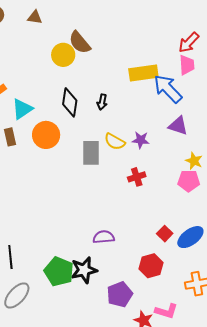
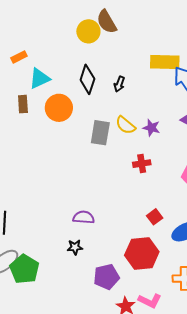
red square: (165, 234) -> (155, 217), moved
purple semicircle: (104, 237) -> (84, 217), moved
red hexagon: (151, 266) -> (142, 254), size x1.4
black star: (84, 270) -> (75, 247), size x0.6
green pentagon: (59, 271) -> (24, 269), moved

